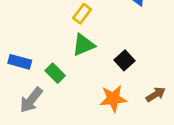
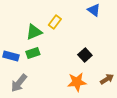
green triangle: (83, 45) -> (34, 32), moved
green rectangle: (55, 73) -> (33, 53), moved, turned -64

